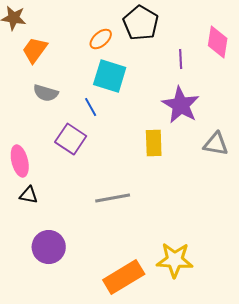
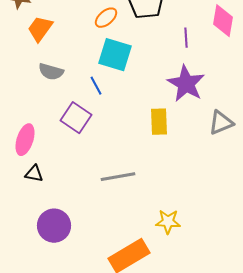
gray triangle: (216, 144) -> (221, 123), turned -32
pink ellipse: (20, 161) -> (25, 140), turned 32
yellow star: (175, 260) -> (168, 222), moved, size x0.7

